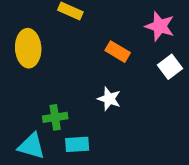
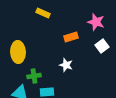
yellow ellipse: (28, 48) -> (18, 52), moved
orange rectangle: (118, 52) -> (71, 37), turned -48

